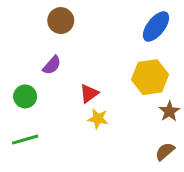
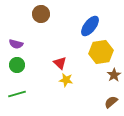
blue ellipse: (156, 26) -> (90, 26), moved
purple semicircle: (52, 65) -> (16, 44), moved, turned 64
red triangle: (89, 93) -> (60, 63), turned -40

